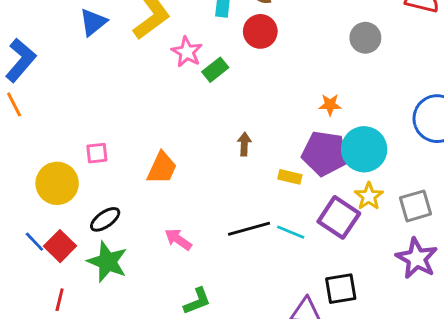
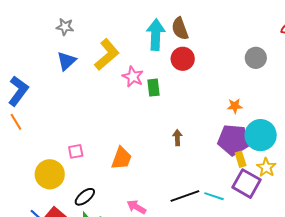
green rectangle: (215, 70) -> (153, 88), turned -54
yellow rectangle: (290, 177) -> (241, 159), moved, turned 63

